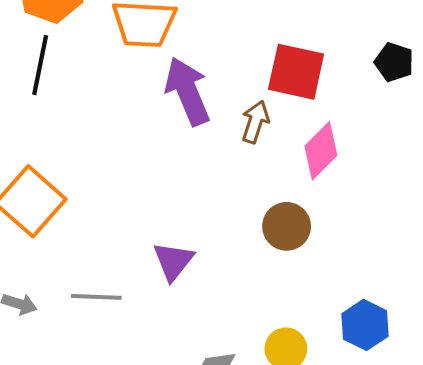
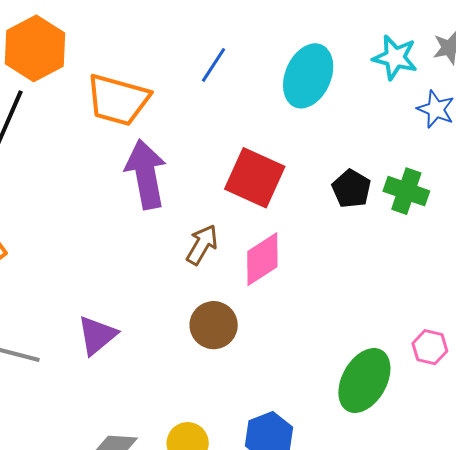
brown arrow: (255, 122) -> (202, 245), moved

